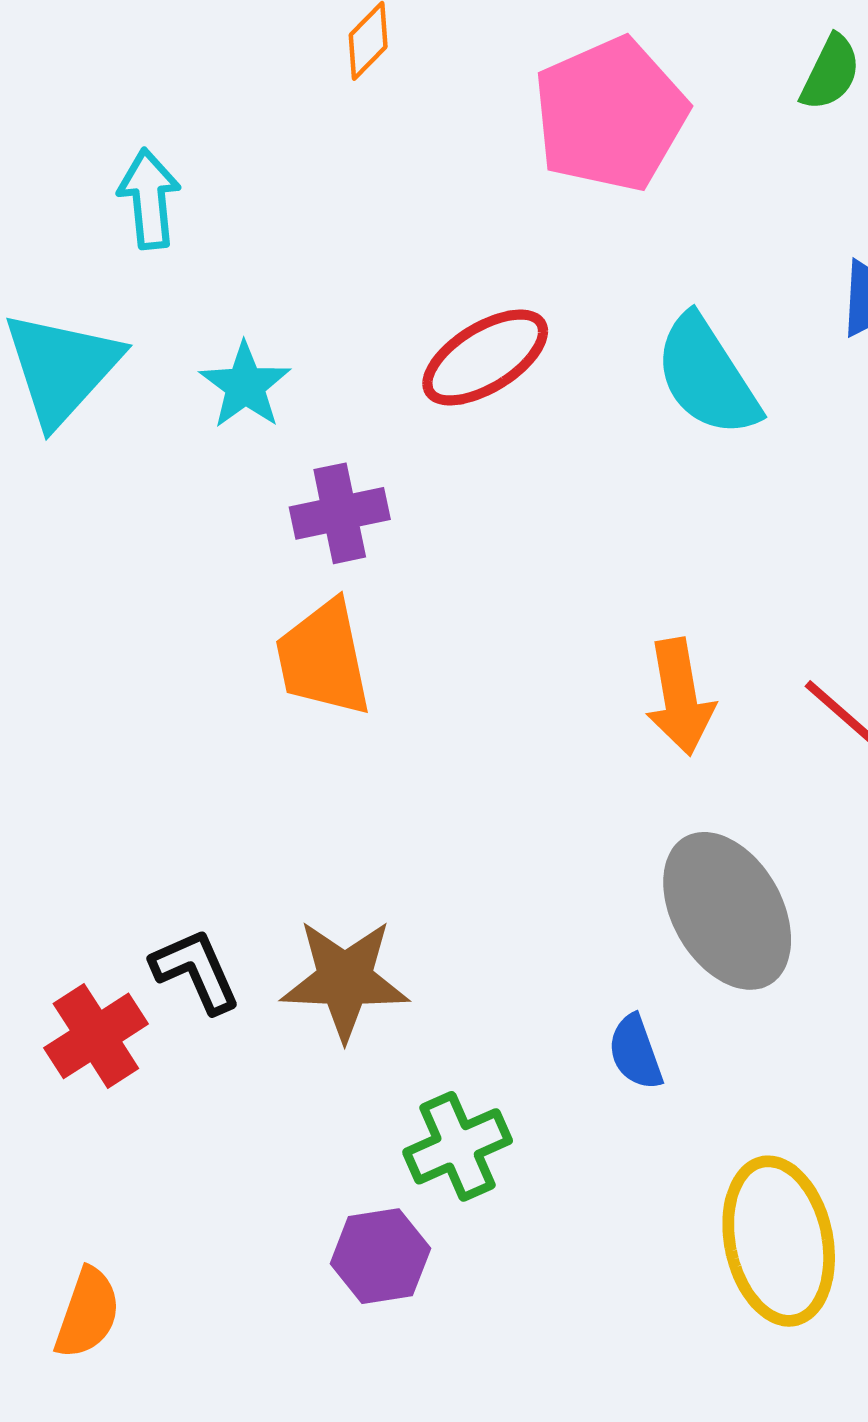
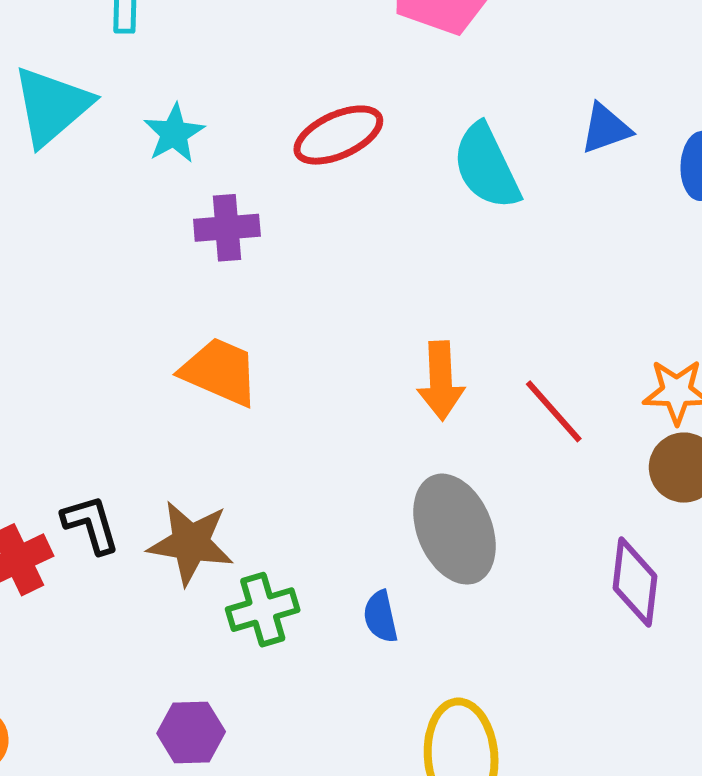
orange trapezoid: (323, 658) -> (220, 372), moved, turned 118
green cross: (458, 1146) -> (263, 610), moved

